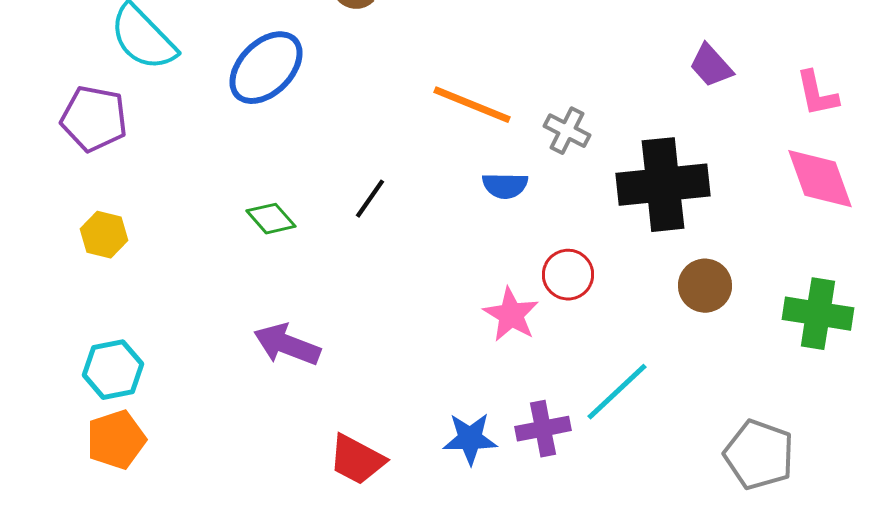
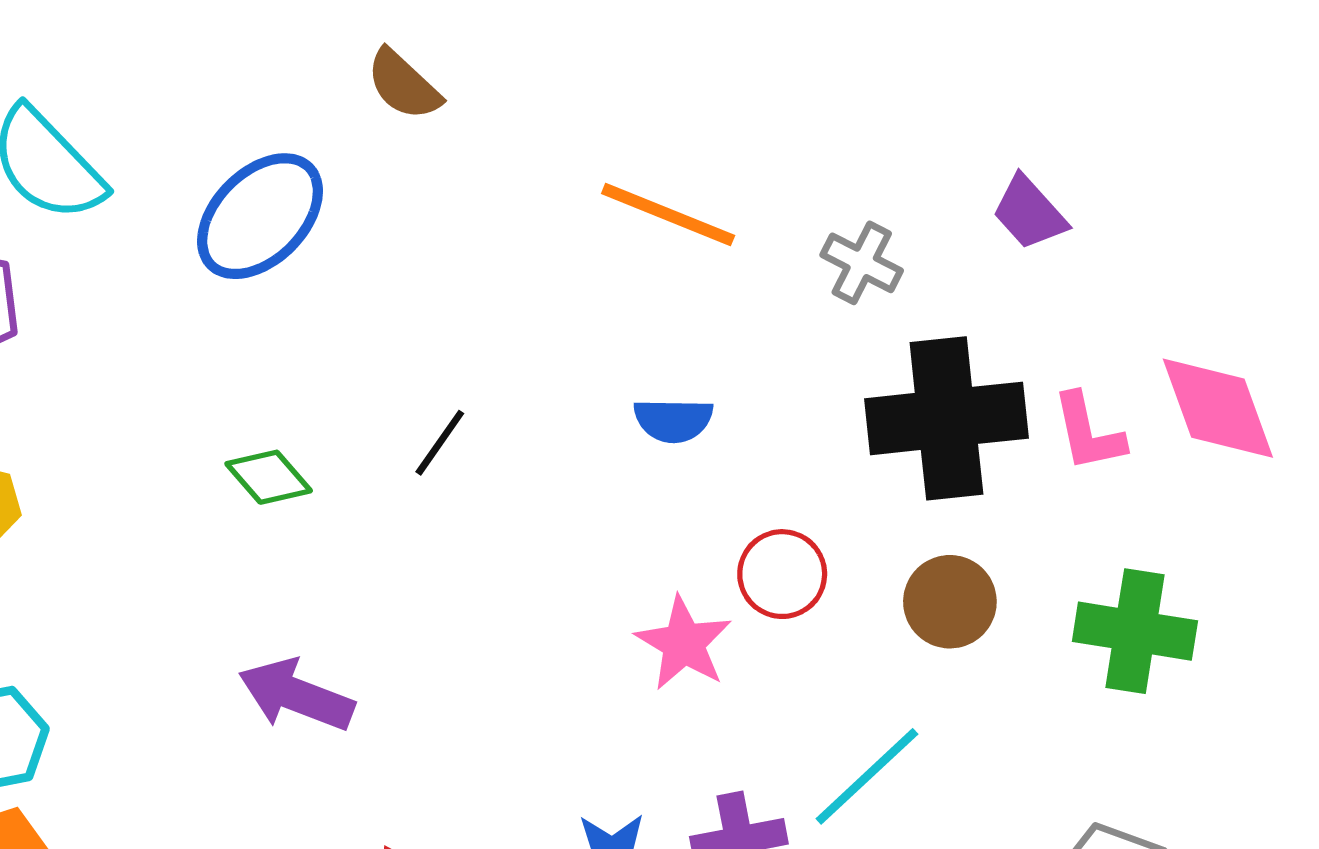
pink L-shape: (817, 94) -> (1088, 432), moved
orange line: (472, 105) -> (668, 214), moved
gray cross: (567, 131) -> (862, 263), moved
brown circle: (705, 286) -> (950, 602), moved
green cross: (818, 314) -> (1135, 631), moved

